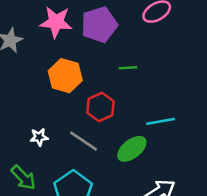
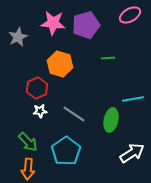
red hexagon: (100, 107) -> (37, 88), moved
green ellipse: (132, 149) -> (111, 120), turned -40

